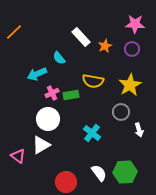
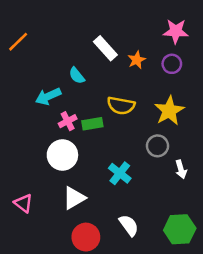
white triangle: (41, 145) -> (74, 198), moved
green hexagon: (125, 172) -> (180, 229), moved

